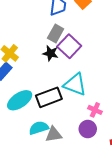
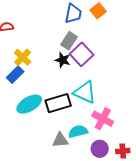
pink cross: (95, 110) -> (103, 119), size x1.5
cyan semicircle: (39, 128) -> (78, 131), moved
purple circle: (88, 129) -> (100, 149), moved

